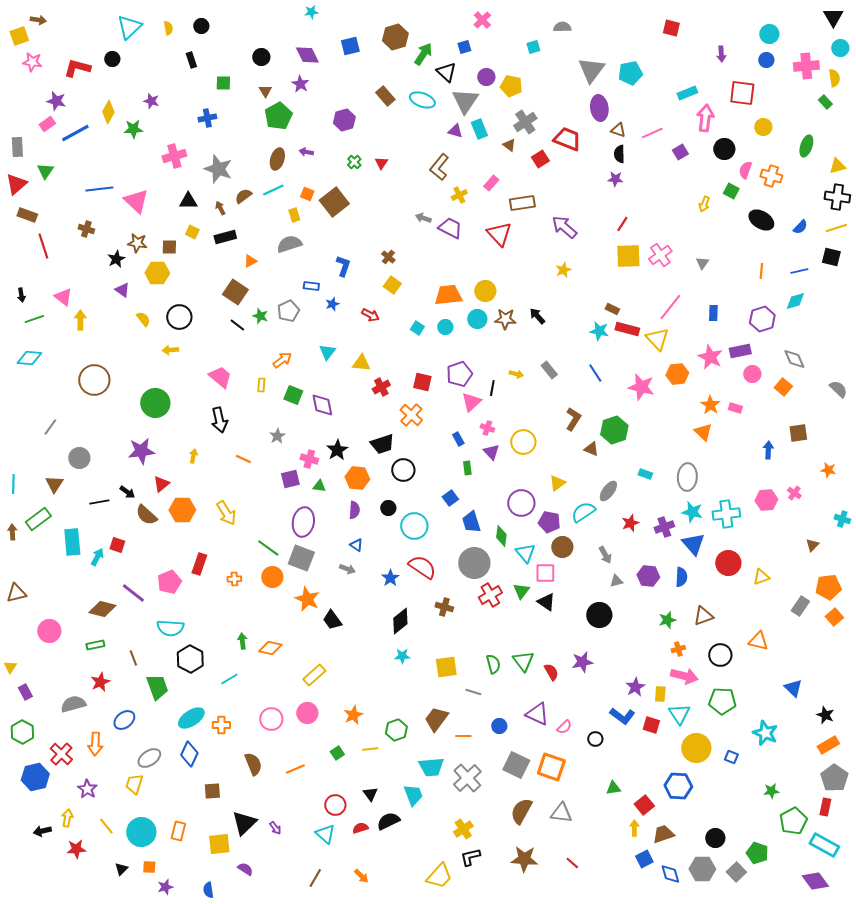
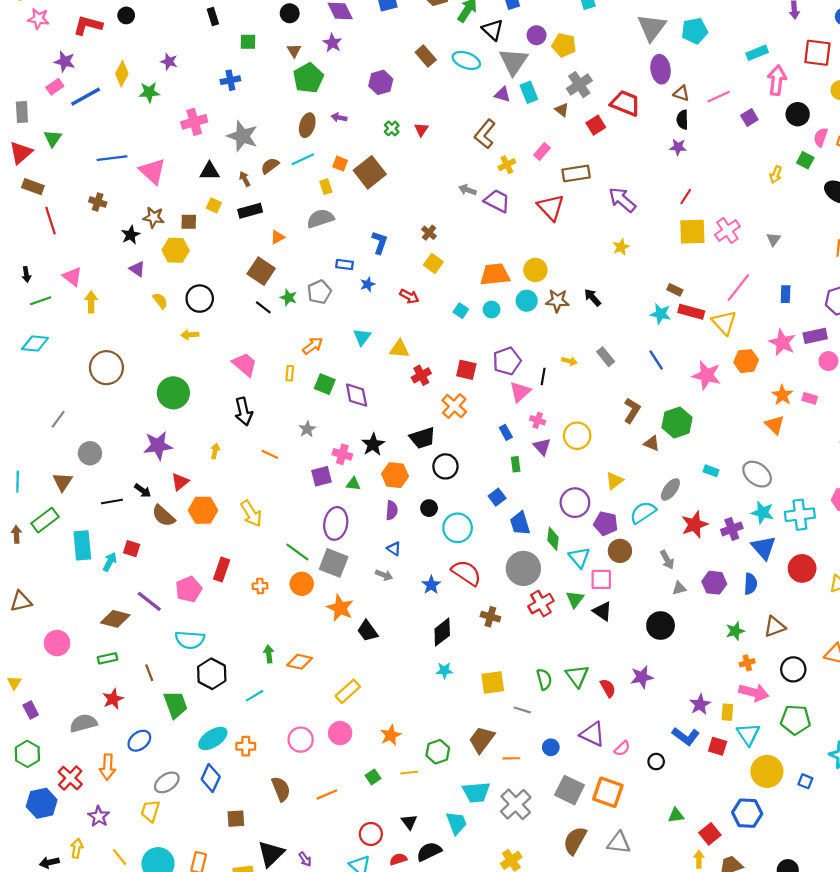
gray ellipse: (687, 477) -> (757, 474), turned -56
red star: (630, 523) -> (695, 525), size x1.4

